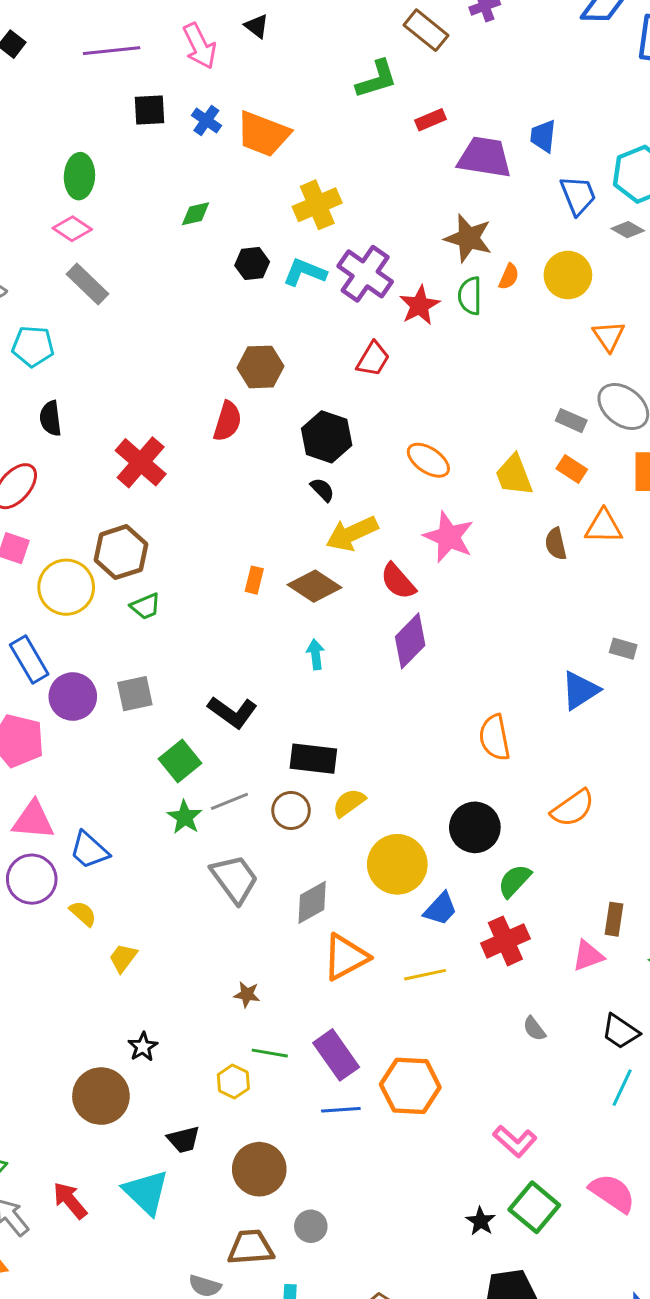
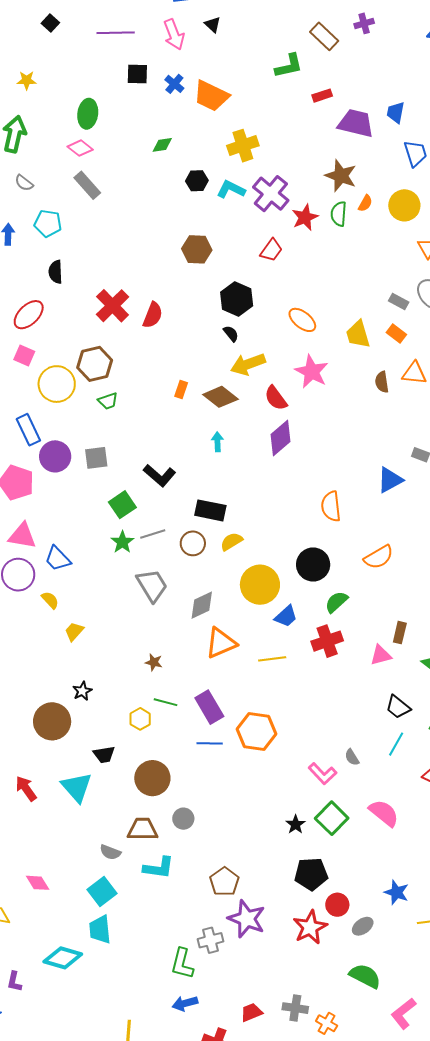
red semicircle: (227, 421) -> (153, 315), moved
gray semicircle: (534, 1029) -> (352, 757), moved

